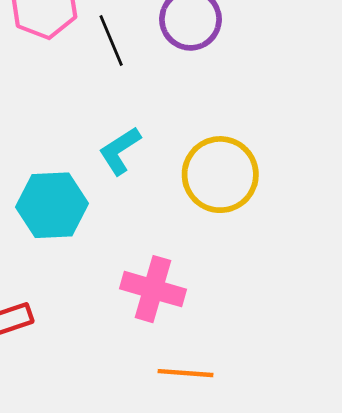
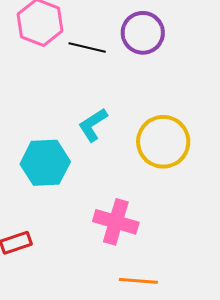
black line: (111, 41) -> (87, 47), turned -54

